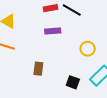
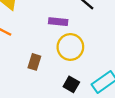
yellow circle: (88, 49) -> (70, 47), moved, size x1.5

